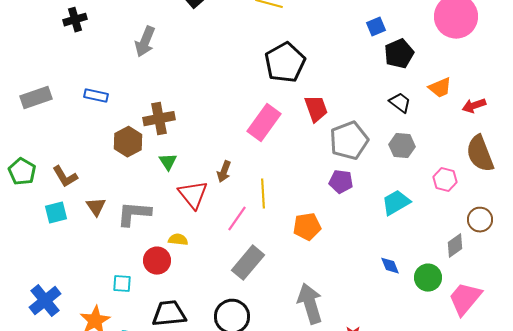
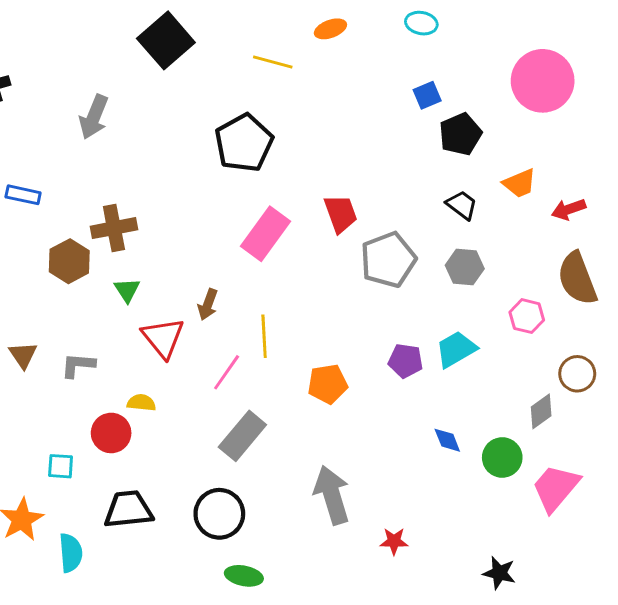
black pentagon: (285, 63) -> (244, 143), moved
purple pentagon: (341, 182) -> (406, 361), moved
gray L-shape: (134, 214) -> (78, 365), size x0.7

